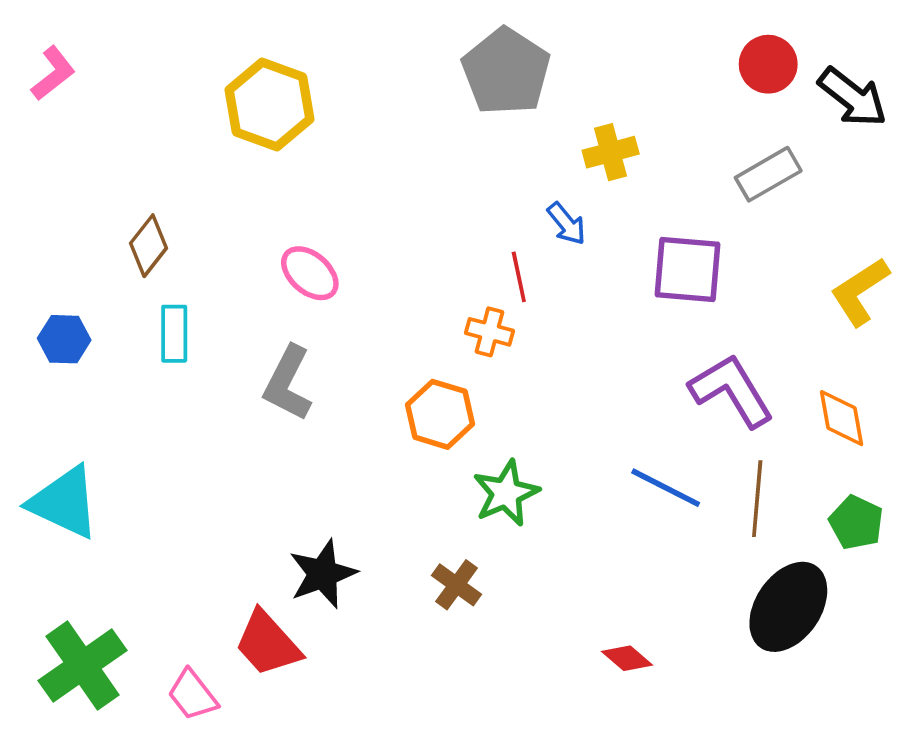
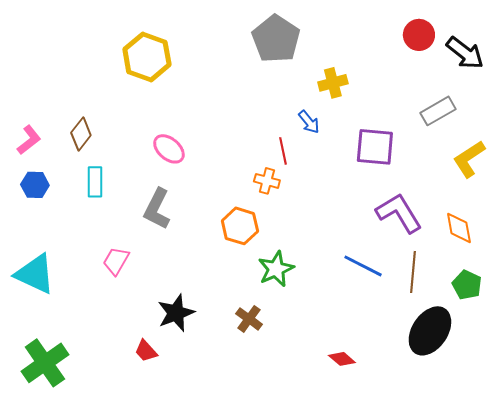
pink L-shape: (53, 73) -> (29, 140), moved
gray rectangle: (768, 174) -> (438, 111), moved
red trapezoid: (268, 644) -> (146, 351), size x0.6
pink trapezoid: (193, 695) -> (116, 261), moved, turned 68

